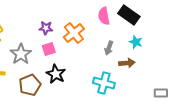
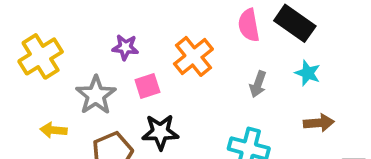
purple star: (46, 28) -> (125, 47), moved
brown arrow: (127, 63) -> (319, 123), moved
black star: (56, 74) -> (160, 132), turned -30

